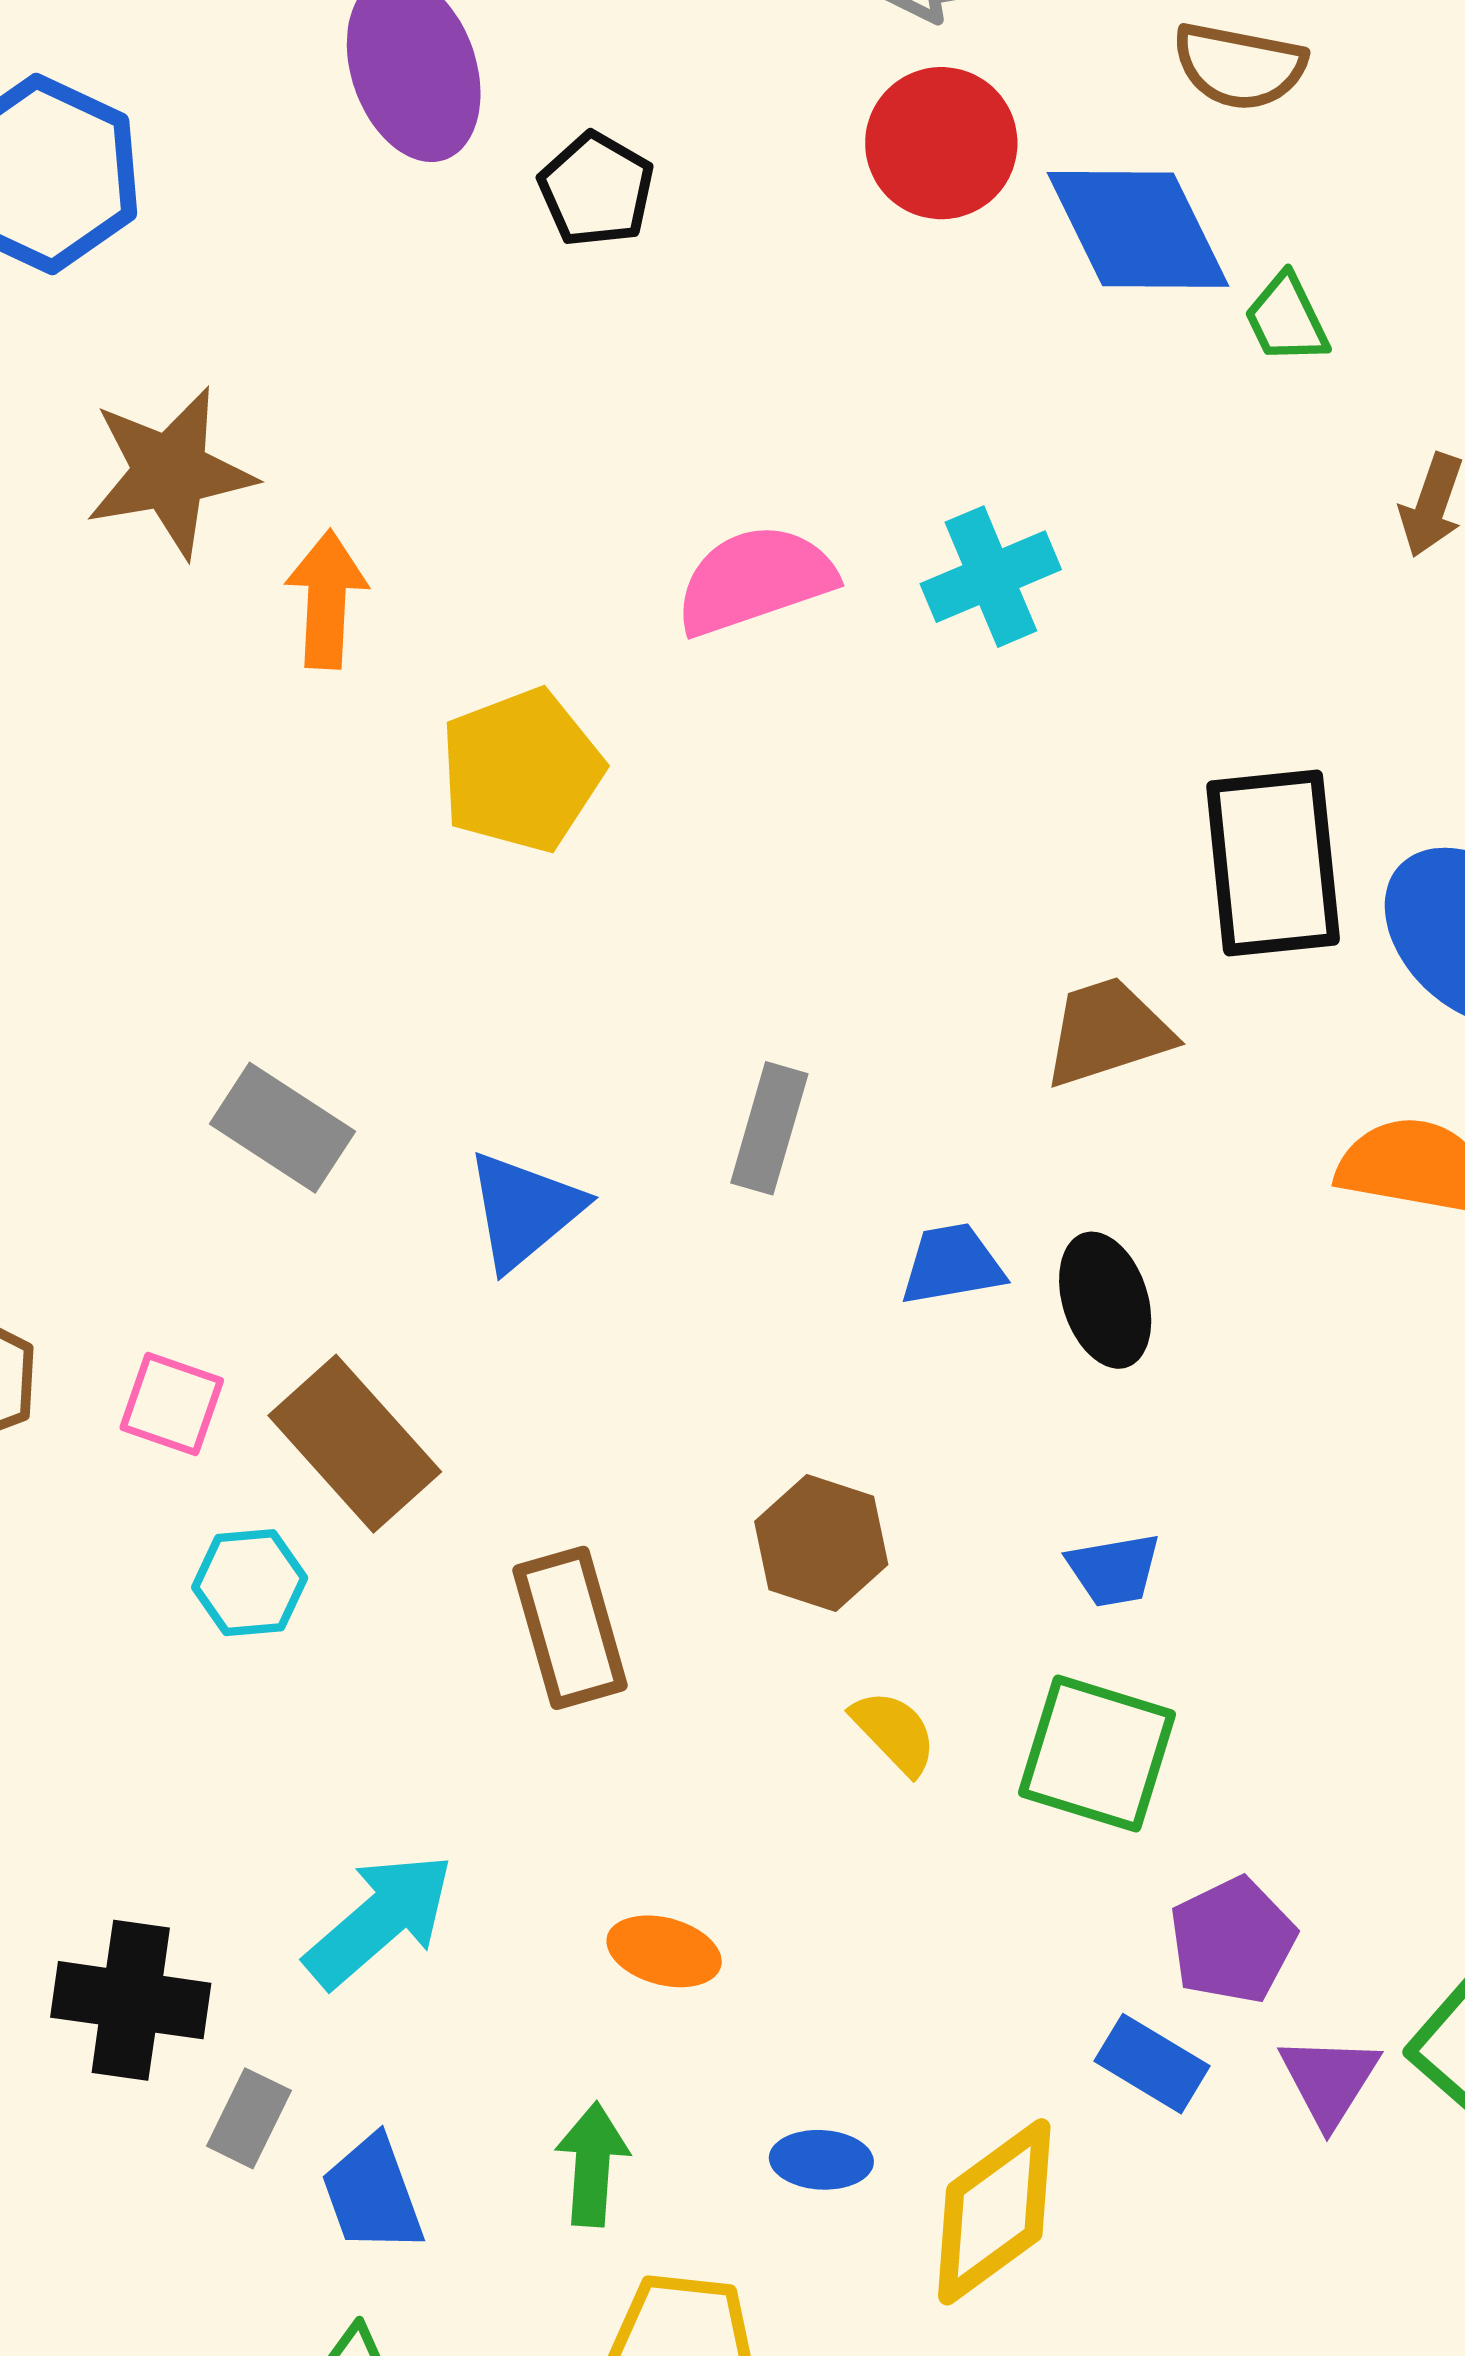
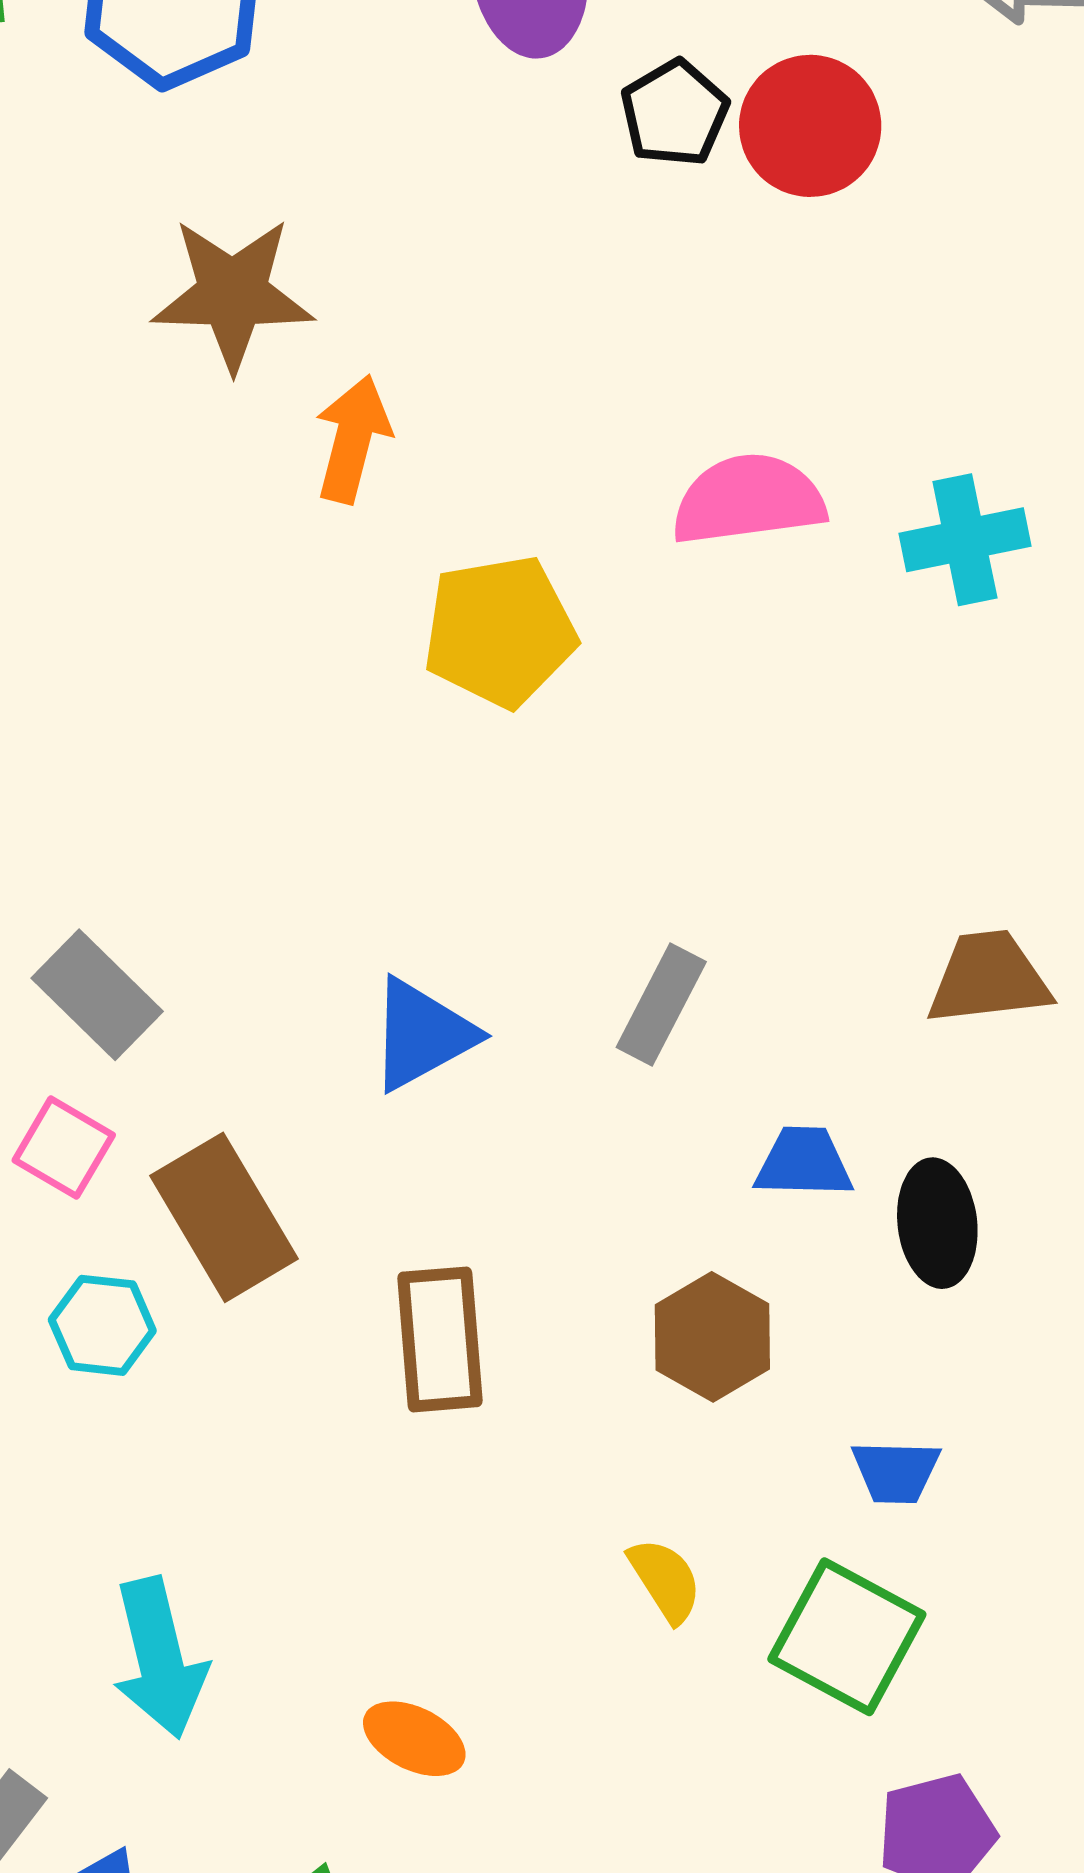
red circle: (941, 143) -> (810, 126), moved
gray rectangle: (282, 1128) -> (97, 995), moved
brown hexagon: (821, 1543) -> (712, 1337), moved
brown rectangle: (570, 1628) -> (440, 1339), moved
cyan arrow: (379, 1920) -> (159, 1658), turned 106

